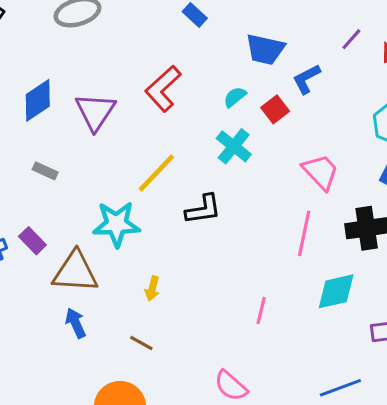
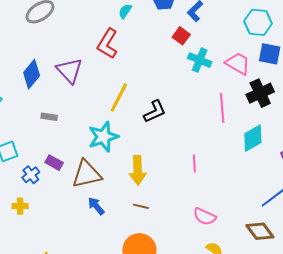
cyan semicircle: (235, 97) -> (125, 11), moved
cyan cross: (234, 146) -> (200, 60), moved
pink trapezoid: (321, 172) -> (238, 64), moved
yellow arrow: (152, 289) -> (138, 170), size x1.8
pink line: (261, 310) -> (194, 163), moved

